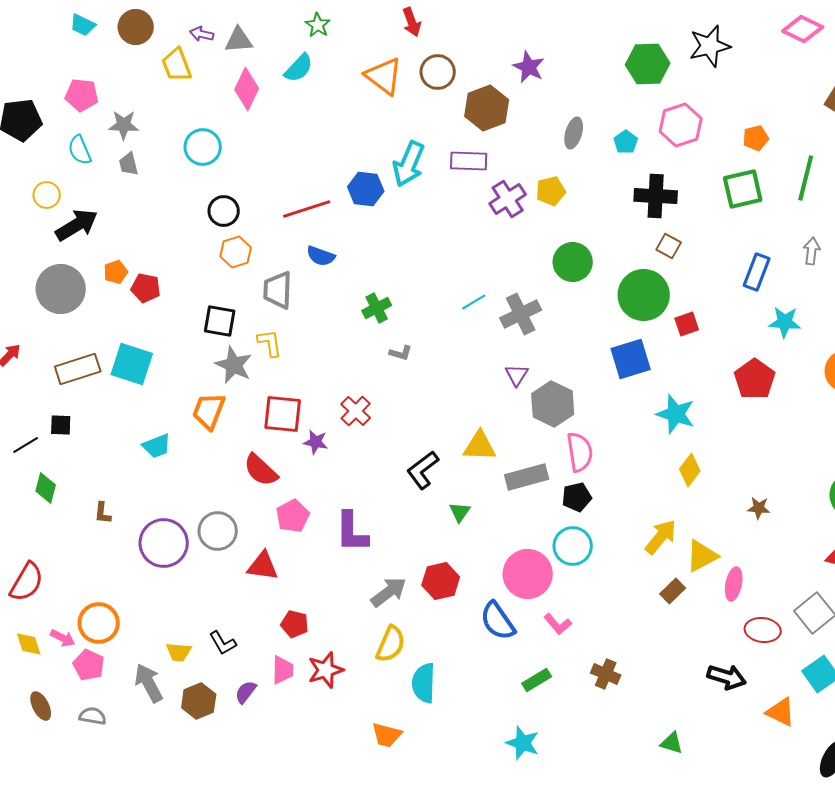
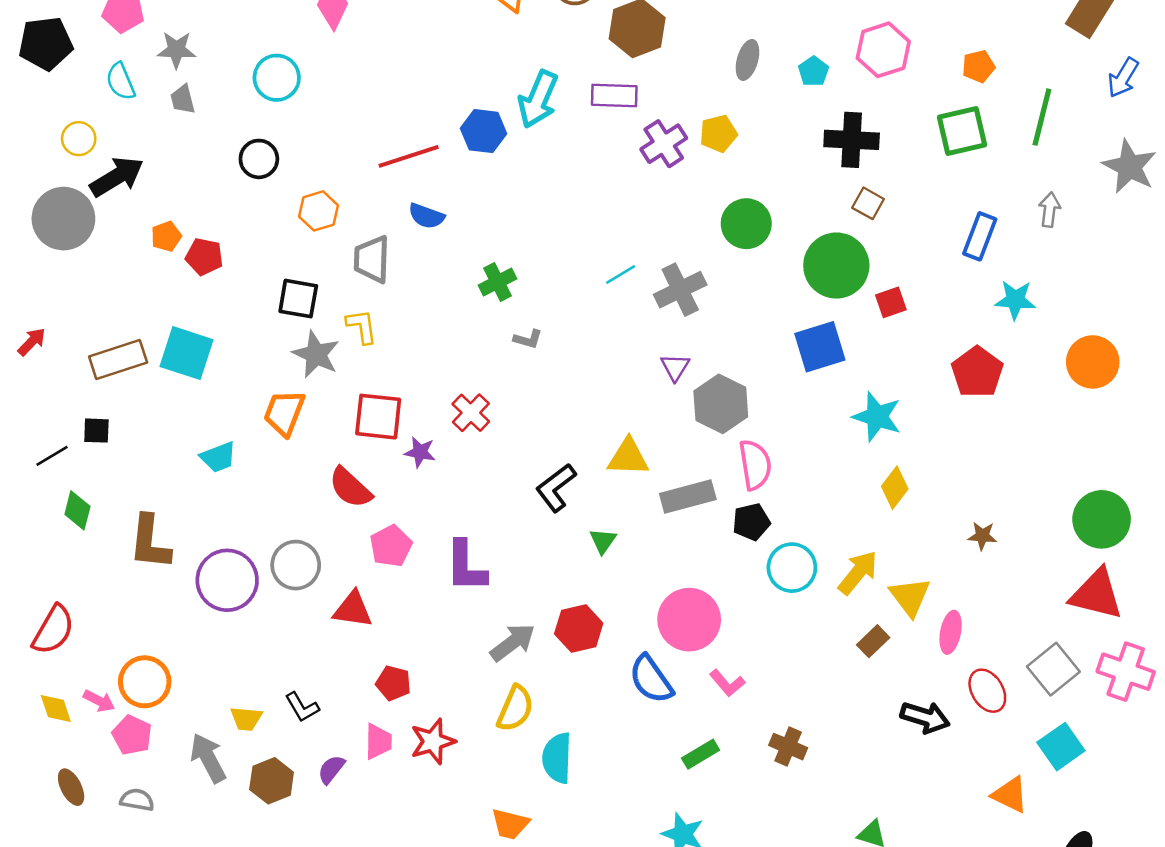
black circle: (224, 211) -> (259, 159), moved
gray circle: (61, 289) -> (63, 219), moved
brown L-shape: (103, 513) -> (150, 542), size x2.0
cyan circle: (573, 546) -> (792, 568), moved
yellow triangle: (702, 556) -> (910, 597), turned -39
red ellipse: (763, 630) -> (987, 691), turned 52
black arrow: (727, 677) -> (925, 717), moved

